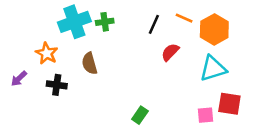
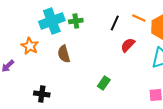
black cross: (57, 85) -> (42, 94), moved
green rectangle: (140, 115) -> (104, 83), moved

